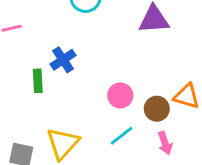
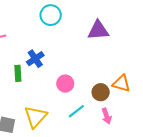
pink circle: (120, 95) -> (65, 84), moved

